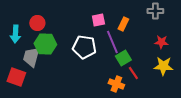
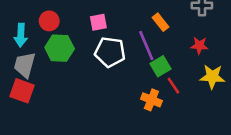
pink square: (98, 20) -> (98, 22), moved
orange rectangle: (123, 24) -> (160, 22), turned -64
red star: (161, 42) -> (199, 46), moved
gray trapezoid: (31, 57) -> (25, 65), moved

